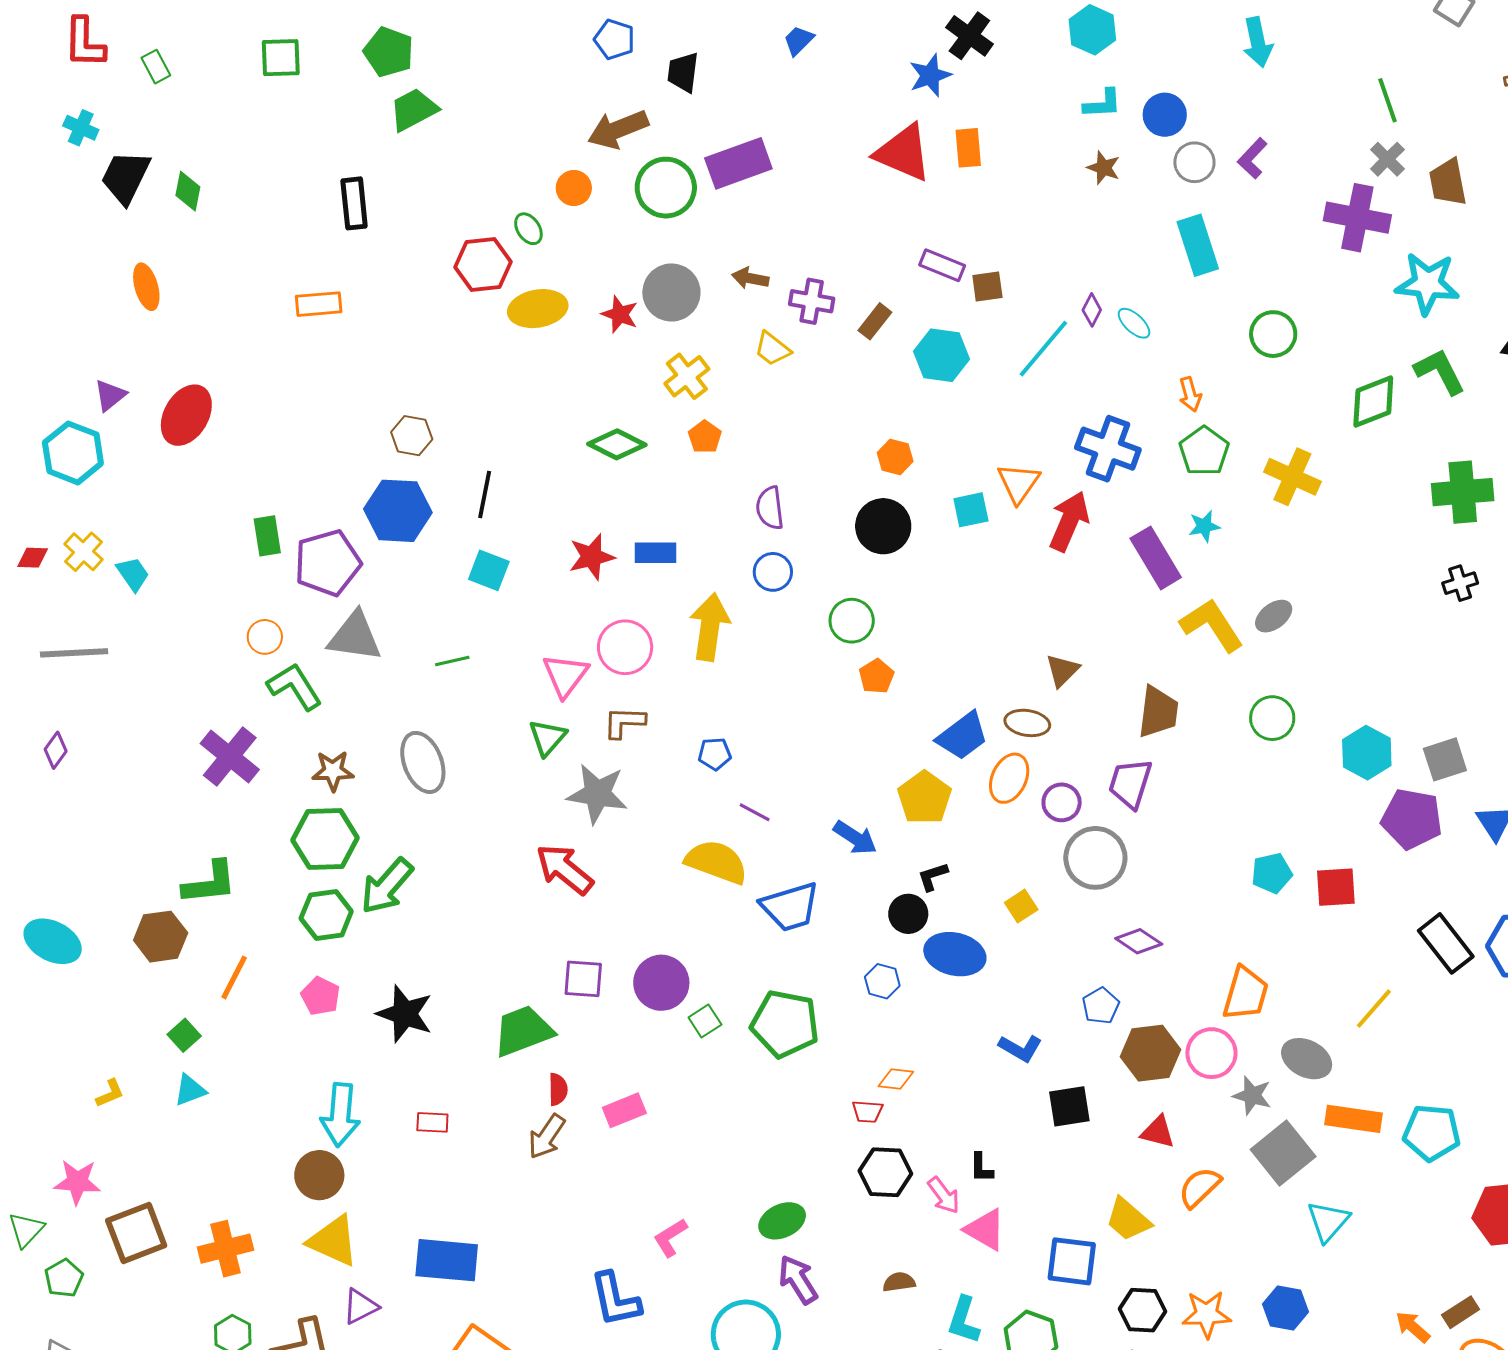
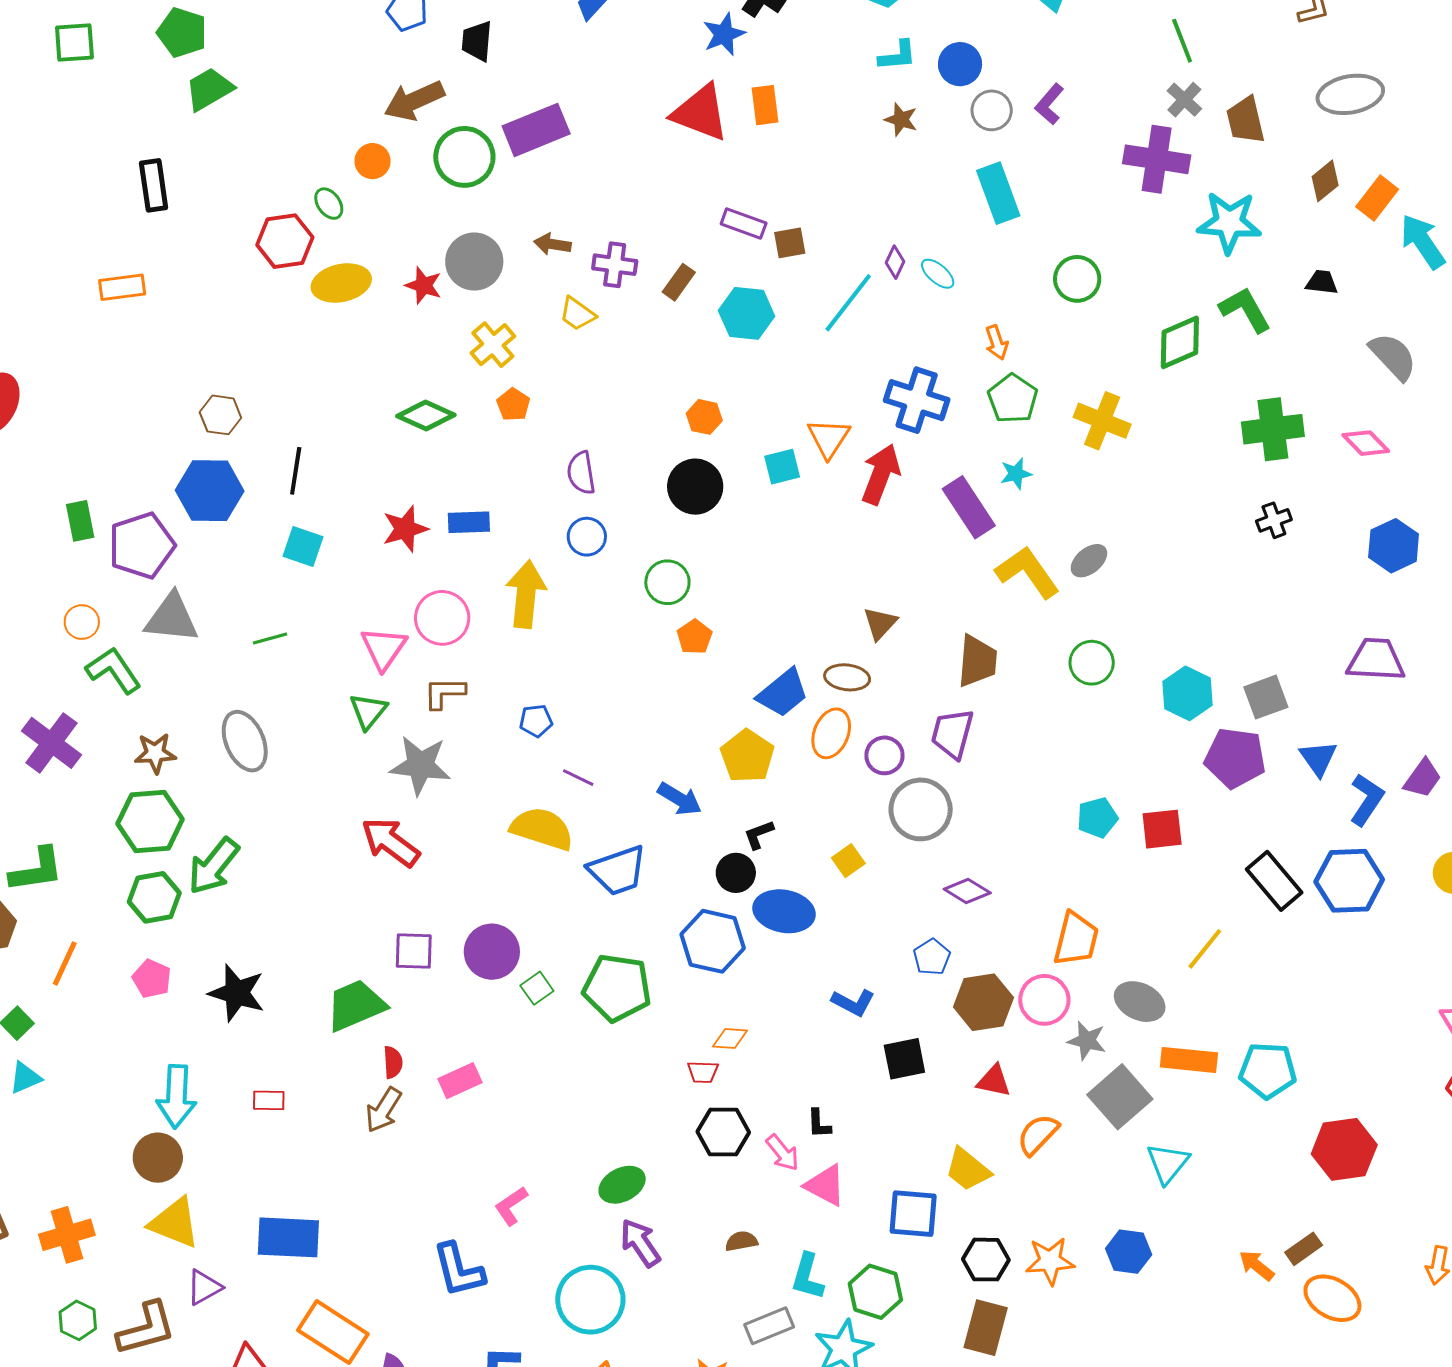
blue hexagon: (882, 981) -> (713, 941), size x1.8

